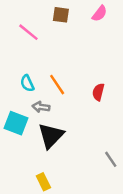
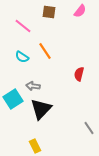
cyan semicircle: (27, 83) -> (22, 57), moved, turned -32
orange line: (57, 85) -> (45, 51), moved
cyan square: (16, 123) -> (13, 99), turned 36

